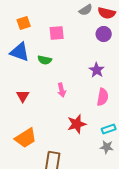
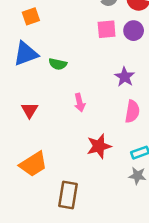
pink square: (57, 33) -> (107, 29), moved
blue triangle: (20, 52) -> (26, 54), turned -40

